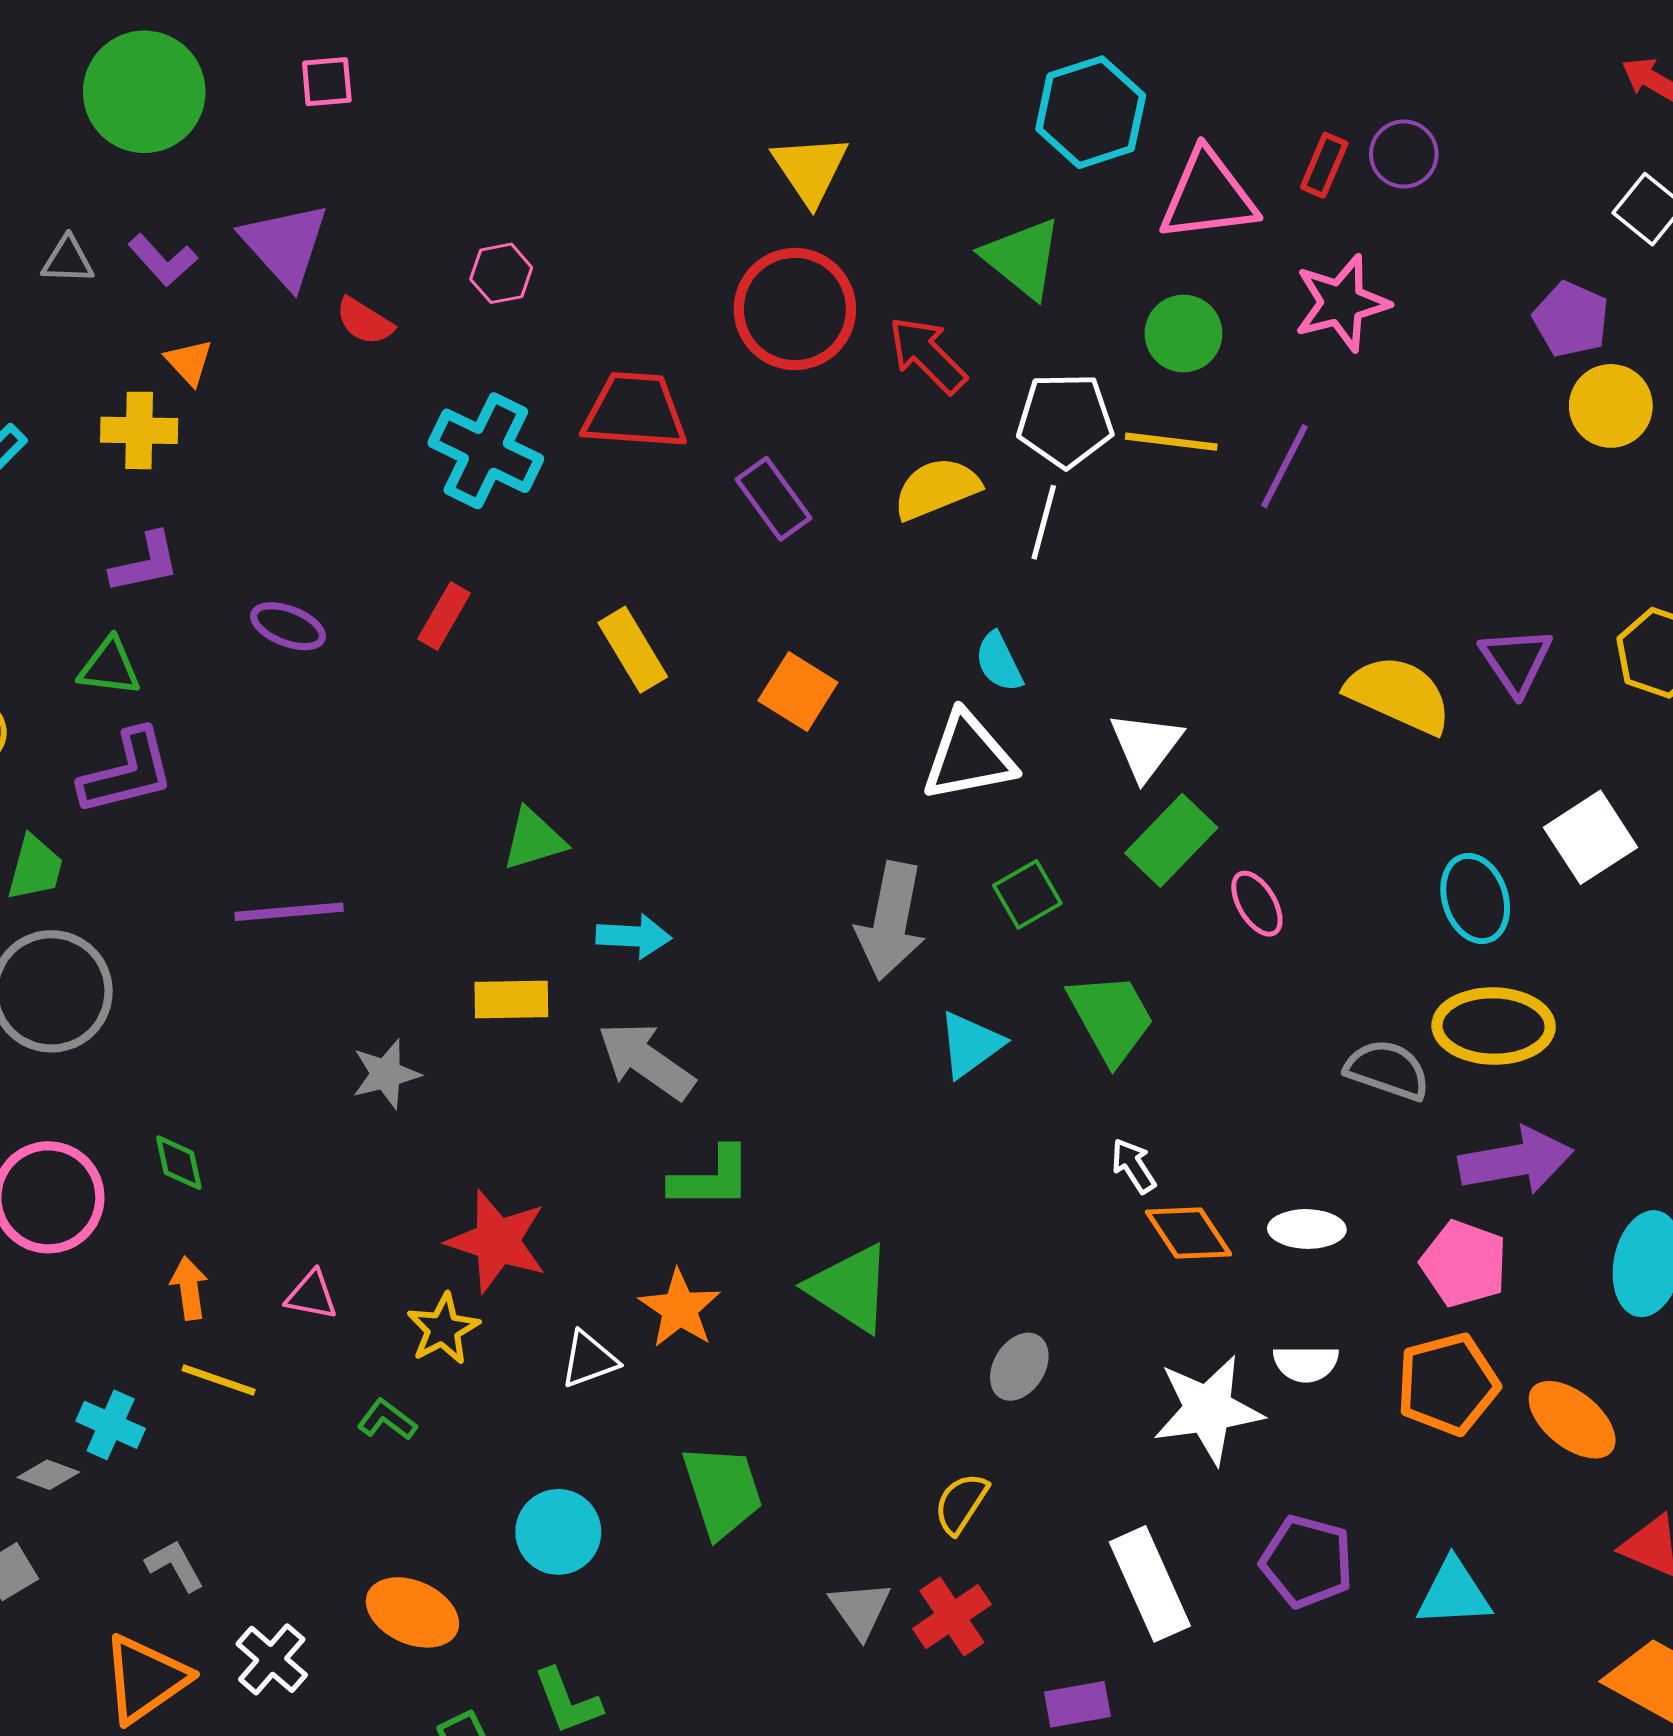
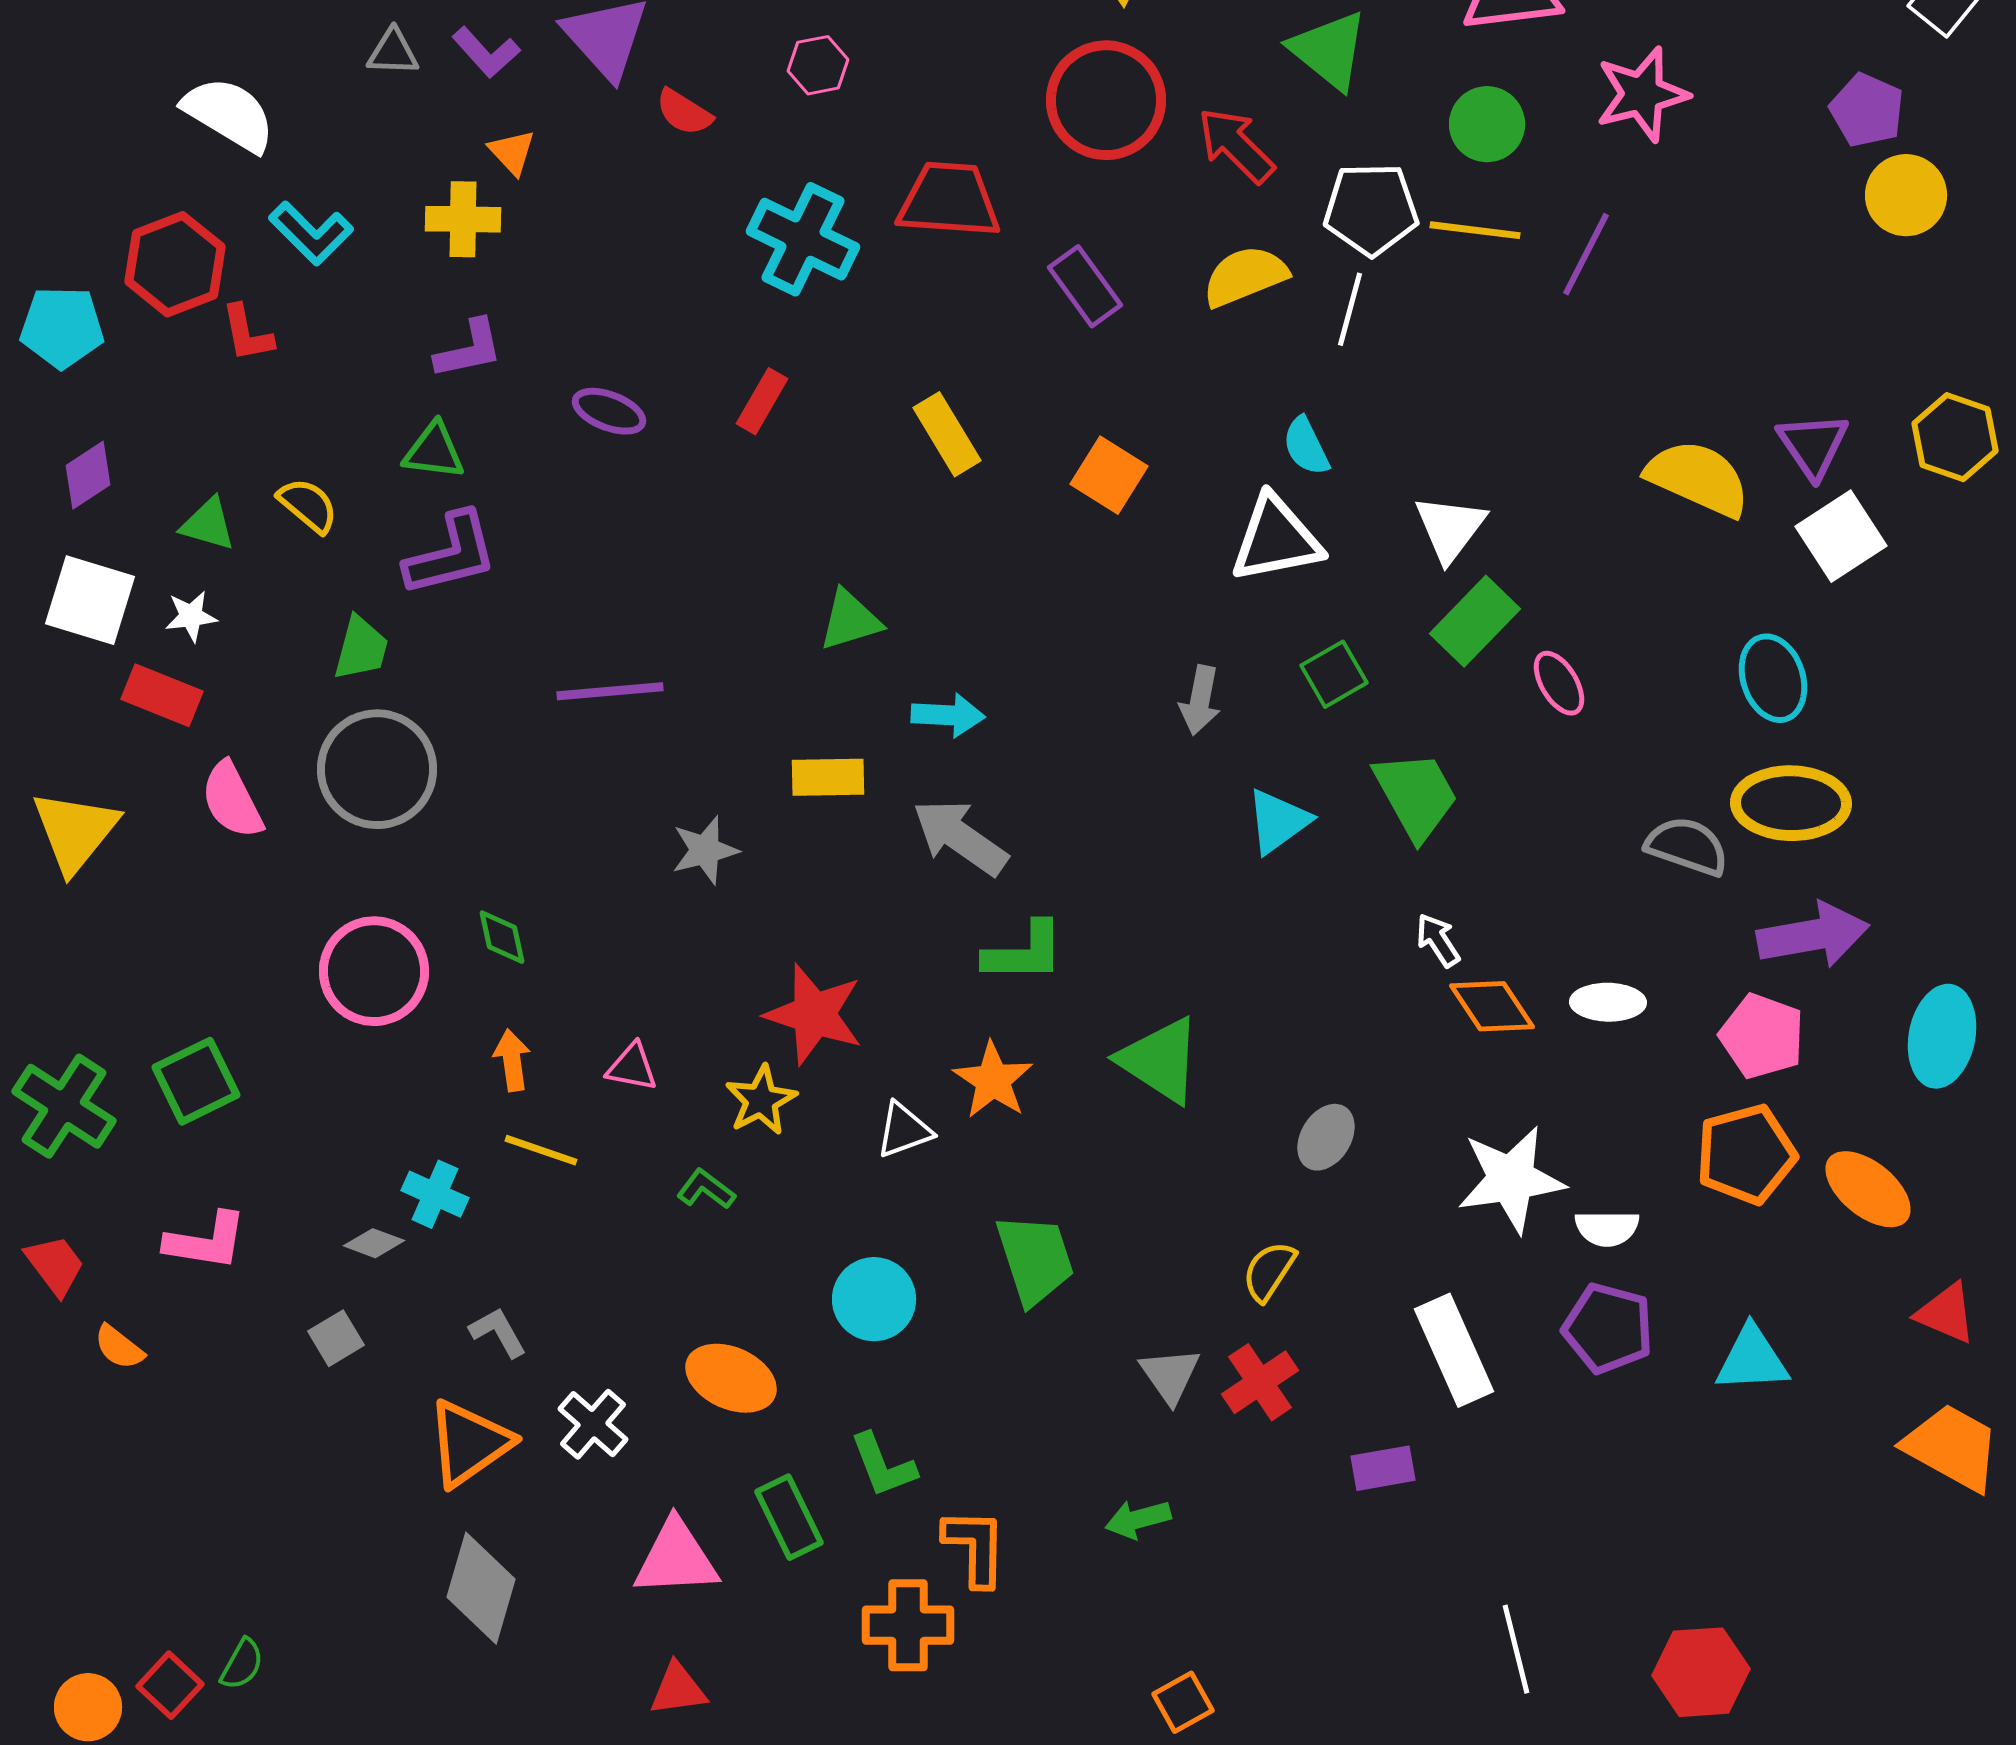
white square: (1590, 837) -> (1841, 536), moved
gray arrow: (891, 921) -> (1200, 700), size x0.6
white semicircle: (1306, 1364) -> (1607, 1228), moved

